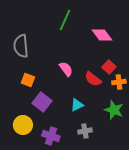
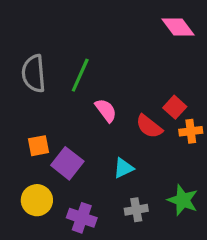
green line: (65, 20) -> (80, 75), moved
pink diamond: (102, 35) -> (178, 27), moved
orange square: (28, 80) -> (38, 146), moved, turned -32
green star: (114, 110) -> (183, 200), moved

